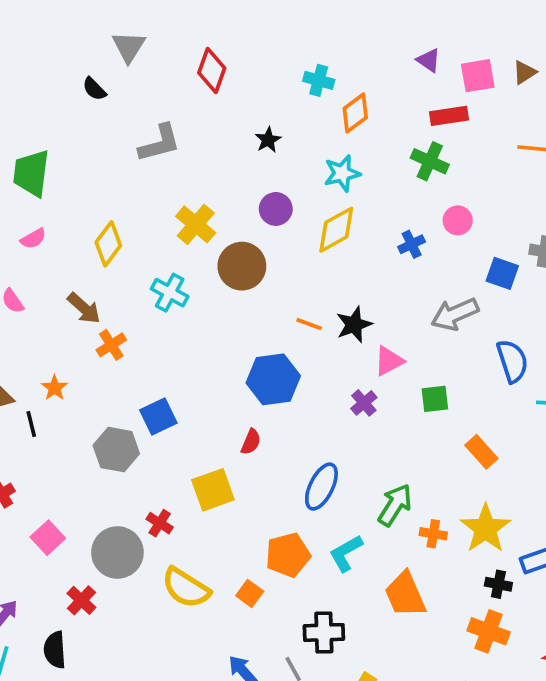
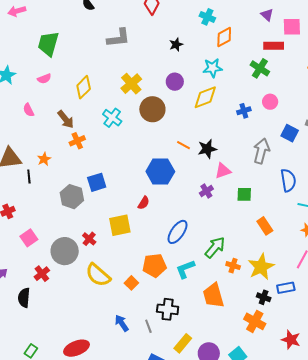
gray arrow: (455, 314) -> (261, 151), turned 120

